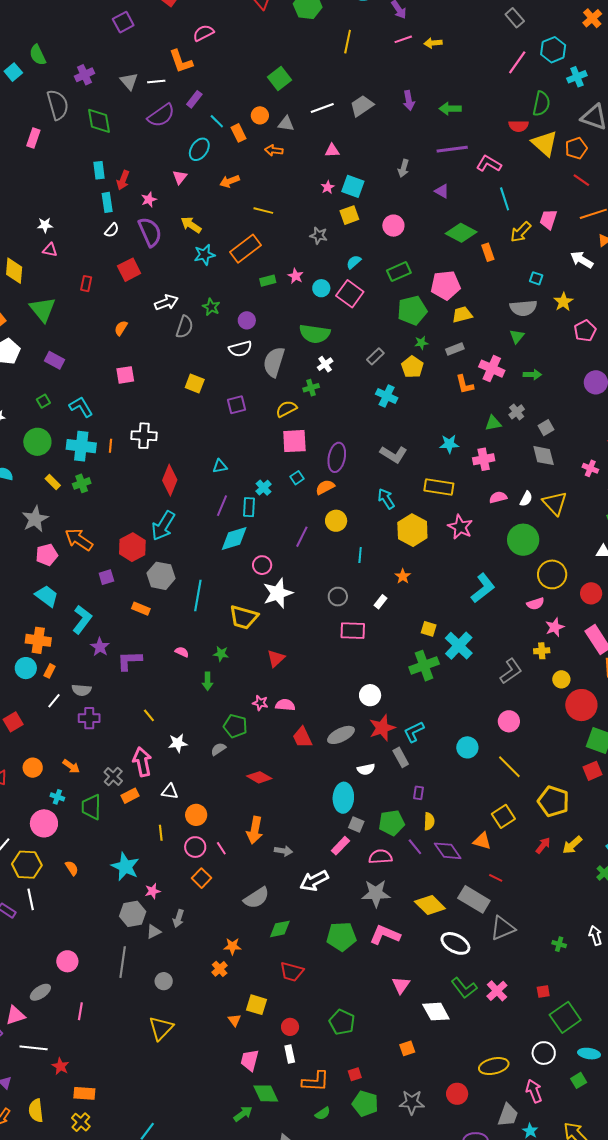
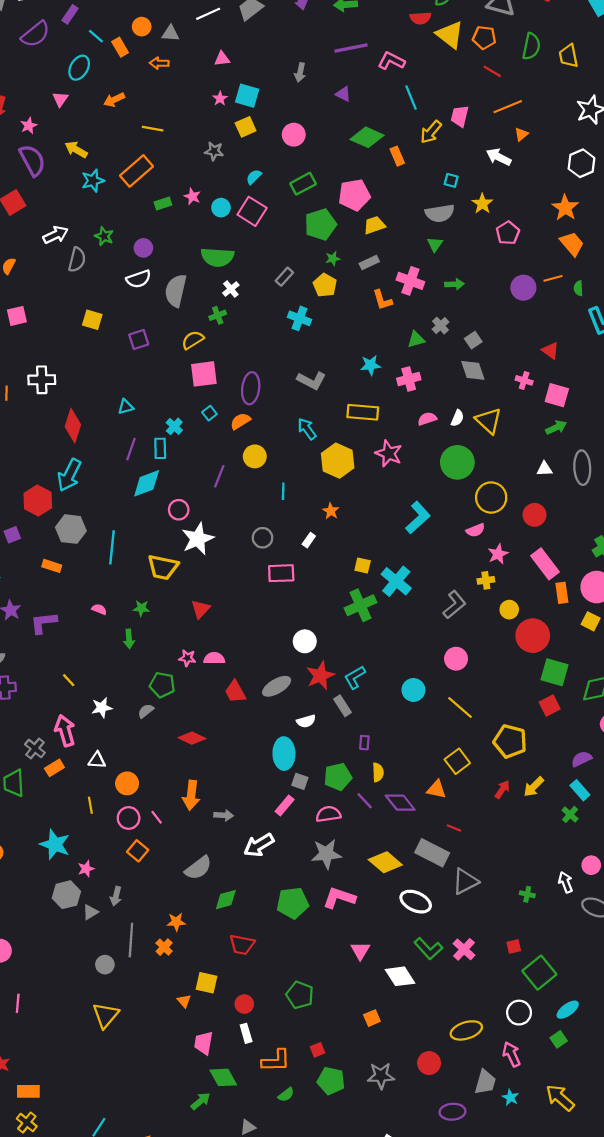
orange pentagon: (576, 148) -> (484, 37), turned 30
gray line: (123, 962) -> (131, 940), moved
cyan ellipse: (589, 1054) -> (568, 1010), turned -40

